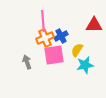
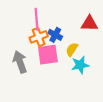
blue cross: (61, 36) -> (55, 35), turned -32
gray arrow: (27, 62) -> (20, 62), size x1.5

